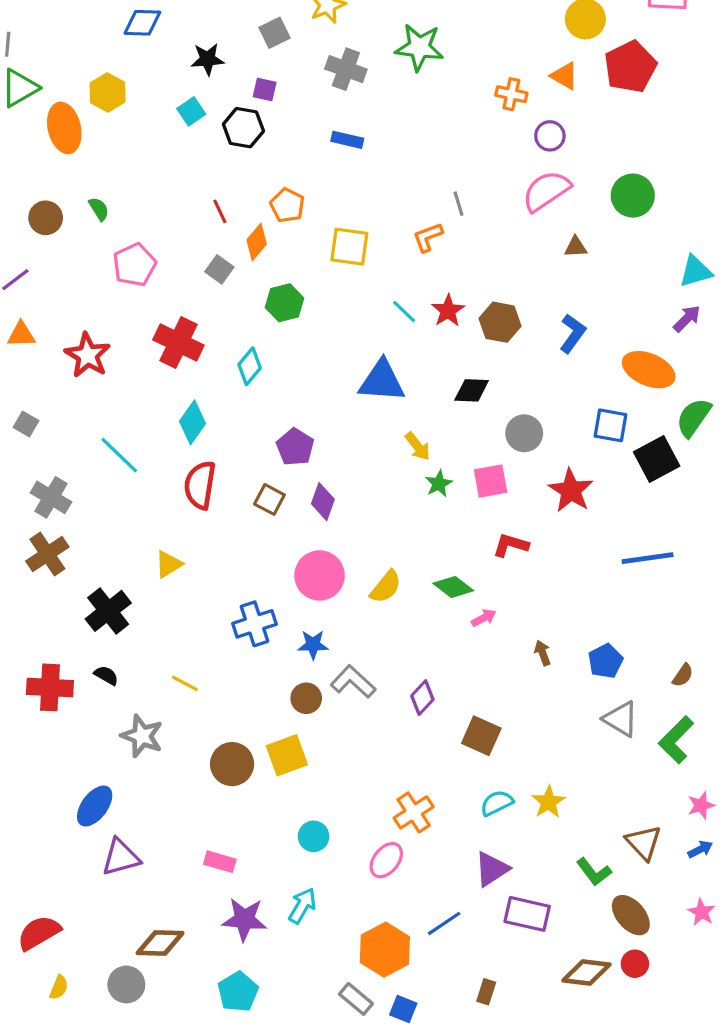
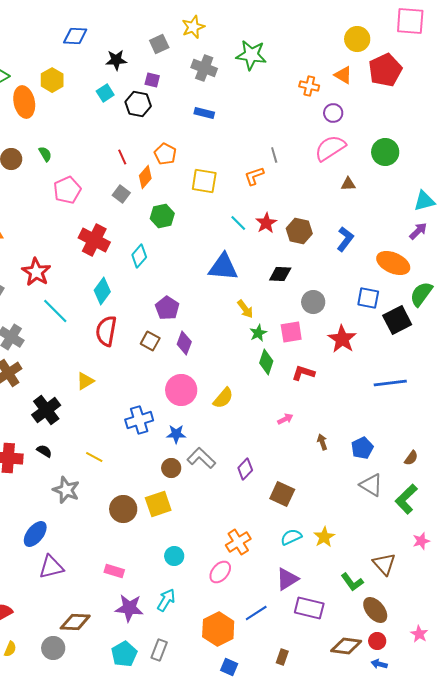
red star: (88, 355) -> (36, 272), moved
green diamond: (453, 587) -> (266, 362), moved, turned 70
blue arrow: (700, 849) -> (379, 664), moved, turned -140
pink star: (701, 912) -> (419, 634), moved
gray rectangle: (356, 999) -> (159, 650), moved, turned 70

